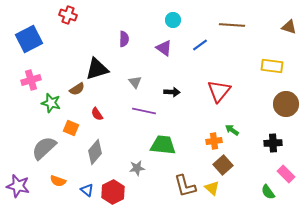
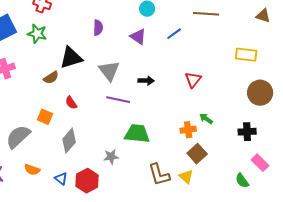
gray triangle: (135, 82) -> (109, 71), size x1.6
red triangle: (219, 91) -> (193, 80), size x0.7
green star: (51, 103) -> (37, 34), moved

